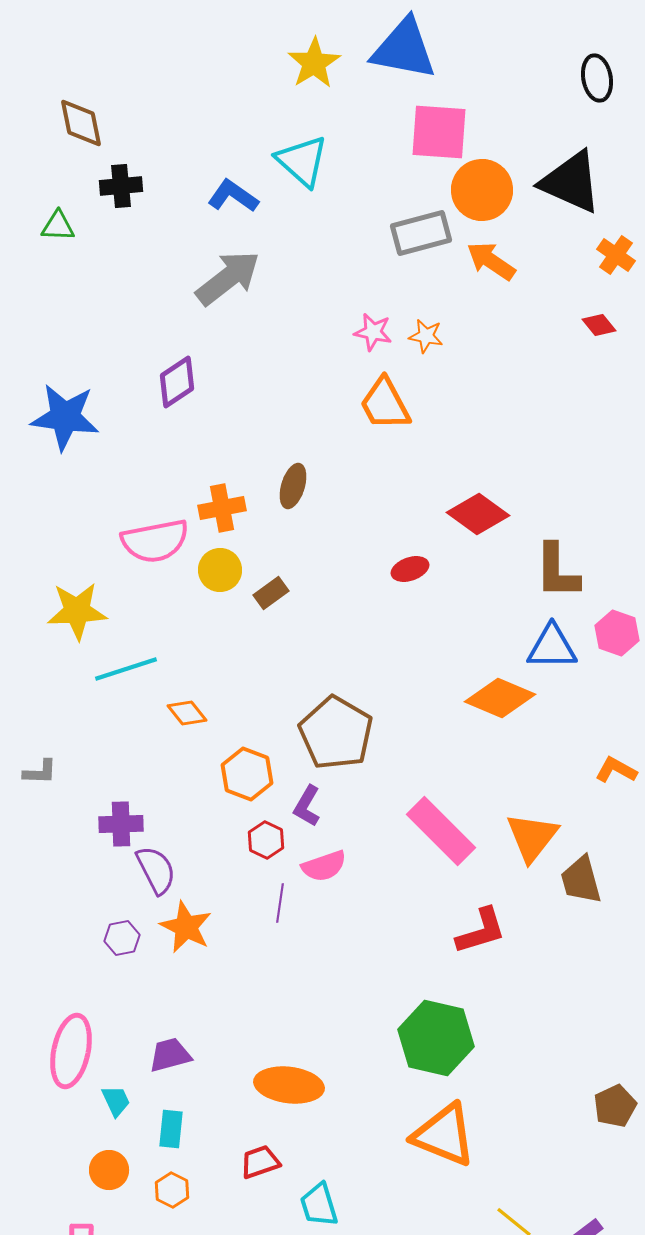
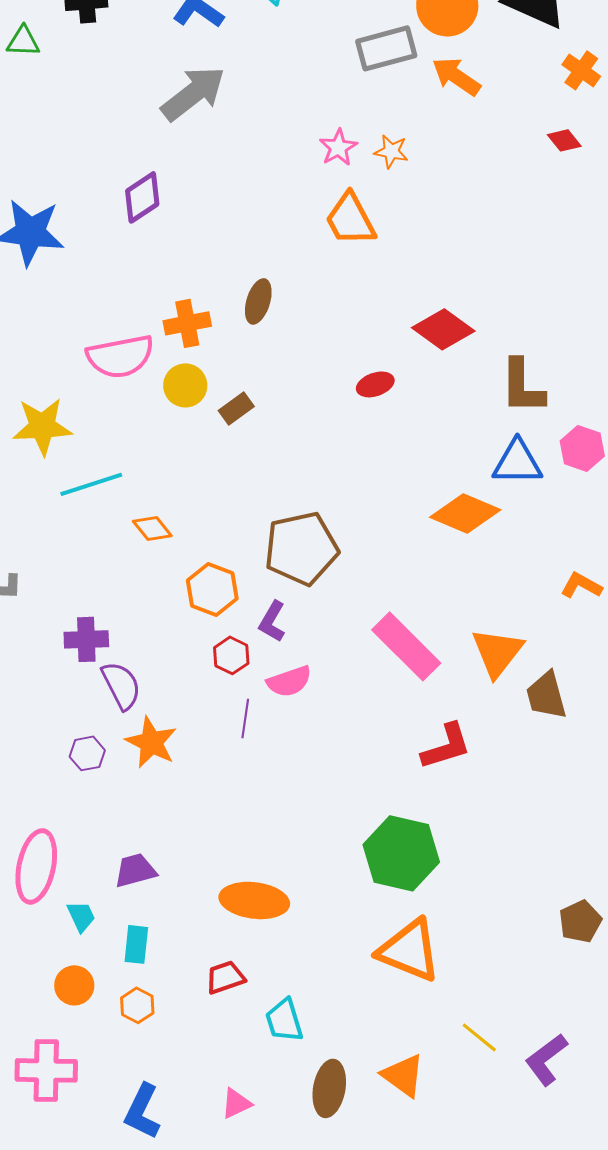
pink star: (373, 332) -> (338, 147), turned 30
brown pentagon: (336, 733) -> (301, 548), turned 30

